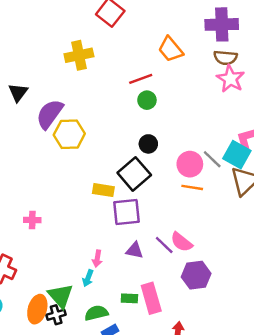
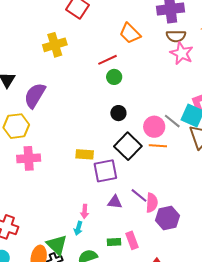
yellow hexagon: (69, 134) -> (16, 126), moved
black square: (134, 174) -> (128, 146), moved
pink cross: (32, 220) -> (29, 158), moved, size x1.6
pink semicircle: (181, 242) -> (152, 203), moved, turned -120
pink rectangle: (151, 298) -> (132, 240), size x0.7

